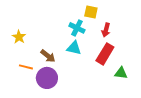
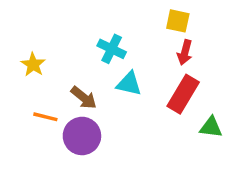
yellow square: (91, 12) -> (178, 21), moved
cyan cross: (77, 28) -> (112, 49), moved

